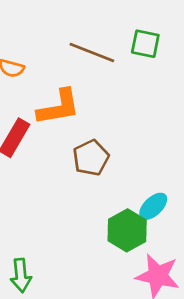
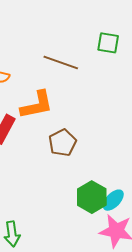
green square: (145, 44) -> (108, 43), moved
cyan ellipse: (153, 206) -> (113, 200), moved

